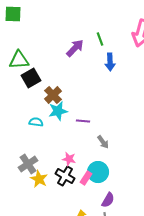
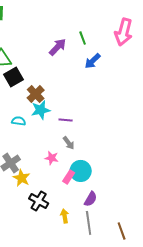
blue arrow: (110, 62) -> (93, 61), turned 48
gray arrow: (103, 142) -> (69, 143), moved
black cross: (65, 176) -> (39, 201), moved

